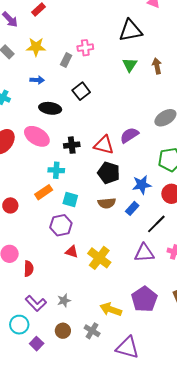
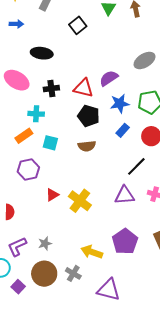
black square: (81, 91) -> (78, 25), moved
black ellipse: (50, 108) -> (42, 53), moved
blue star: (142, 185) -> (120, 103), moved
blue rectangle: (132, 208) -> (123, 130), moved
purple hexagon: (61, 225) -> (28, 170), moved
red triangle: (72, 252) -> (52, 195), turned -48
purple L-shape: (36, 303) -> (17, 247), turned 110
brown circle: (63, 331) -> (44, 274), size x1.6

